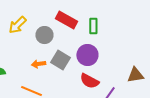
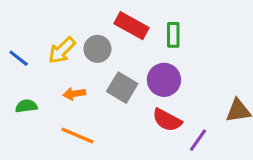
yellow arrow: (17, 25) -> (62, 50), moved
orange arrow: (38, 64) -> (74, 94), moved

